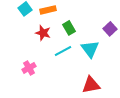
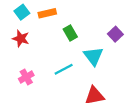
red star: (43, 33) -> (21, 39), moved
cyan line: (63, 51) -> (64, 69), moved

